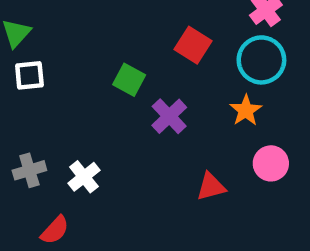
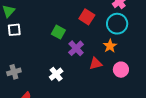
white cross: (84, 177) -> (56, 74), moved
red triangle: (211, 187) -> (96, 64), moved

